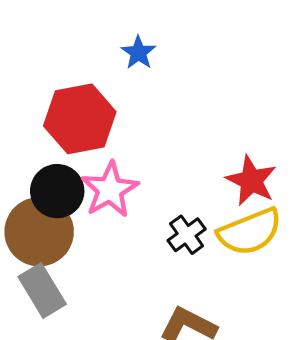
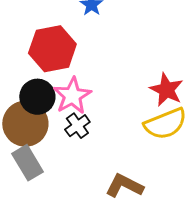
black cross: (187, 235) -> (77, 126), moved

